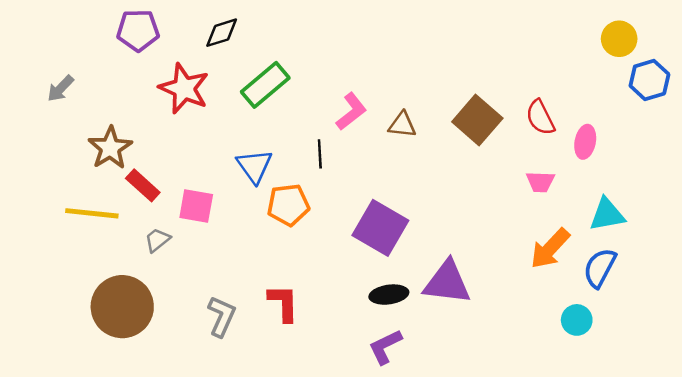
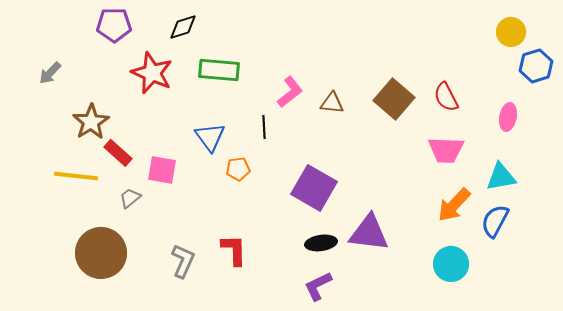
green rectangle: (265, 85) -> (219, 70), turned 45
pink ellipse: (585, 142) -> (508, 117), moved
pink trapezoid: (540, 182) -> (446, 150), size x1.5
orange pentagon: (288, 205) -> (238, 169), size x0.7
cyan circle: (577, 320) -> (451, 264), moved, size x1.4

